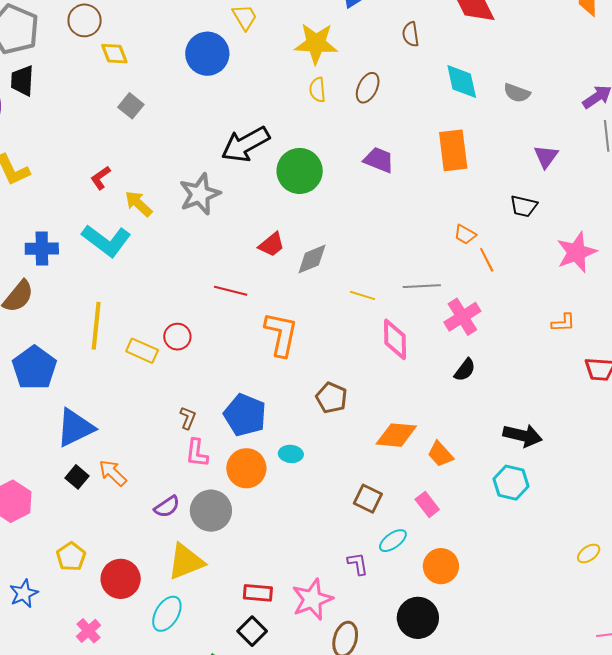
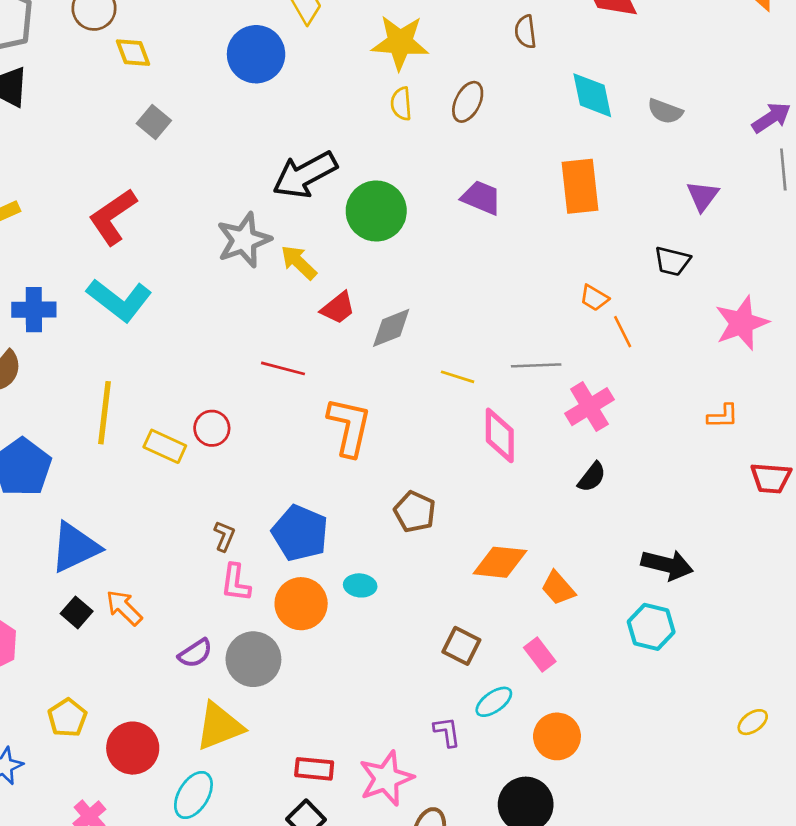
red L-shape: (101, 178) -> (113, 217), size x1.8
yellow arrow: (139, 204) -> (299, 262), moved

